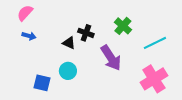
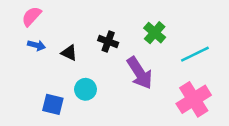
black triangle: (69, 43) -> (69, 53), moved

